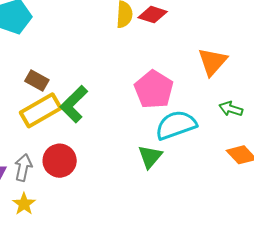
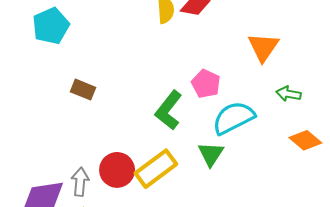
pink pentagon: (154, 89) -> (206, 84), size x0.7
green L-shape: (74, 104) -> (169, 110), moved
yellow rectangle: (41, 110) -> (156, 169), moved

